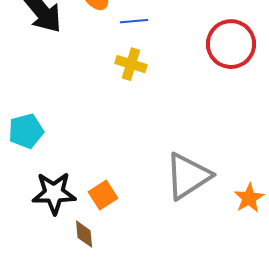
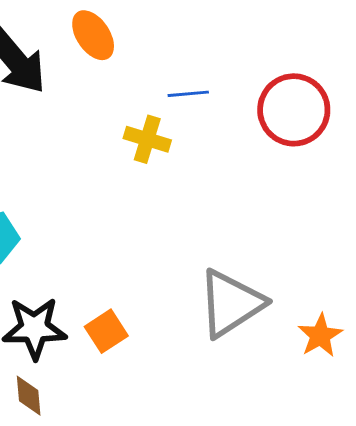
blue line: (134, 21) -> (188, 94), moved
brown diamond: (84, 234) -> (29, 396), moved

